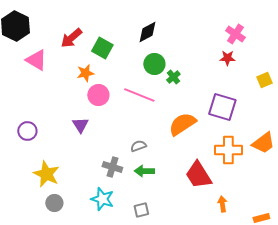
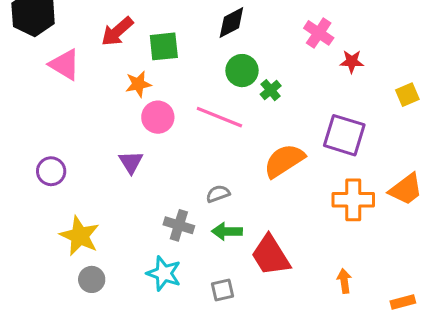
pink cross: (235, 34) -> (319, 33), moved
green square: (102, 48) -> (164, 46), turned -35
red trapezoid: (198, 175) -> (271, 255), moved

